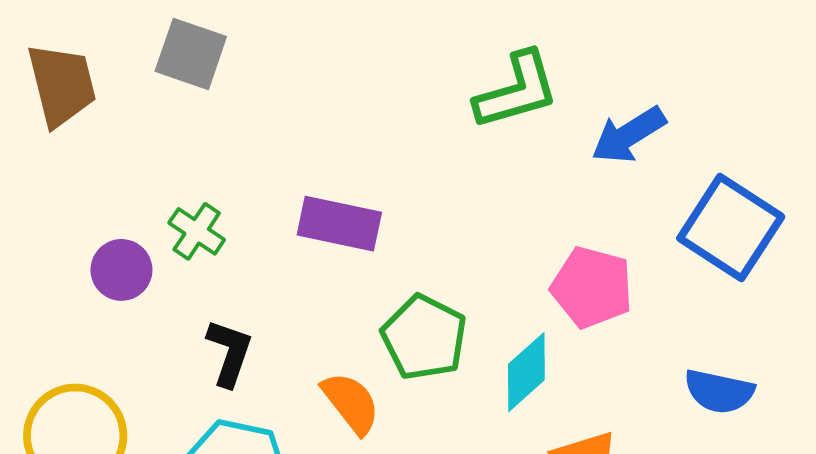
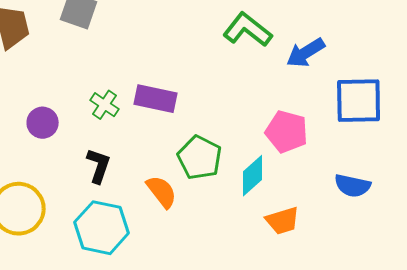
green L-shape: (517, 91) -> (248, 30), turned -126
blue square: (731, 228) -> (359, 101), turned -34
green cross: (197, 231) -> (105, 105), moved

